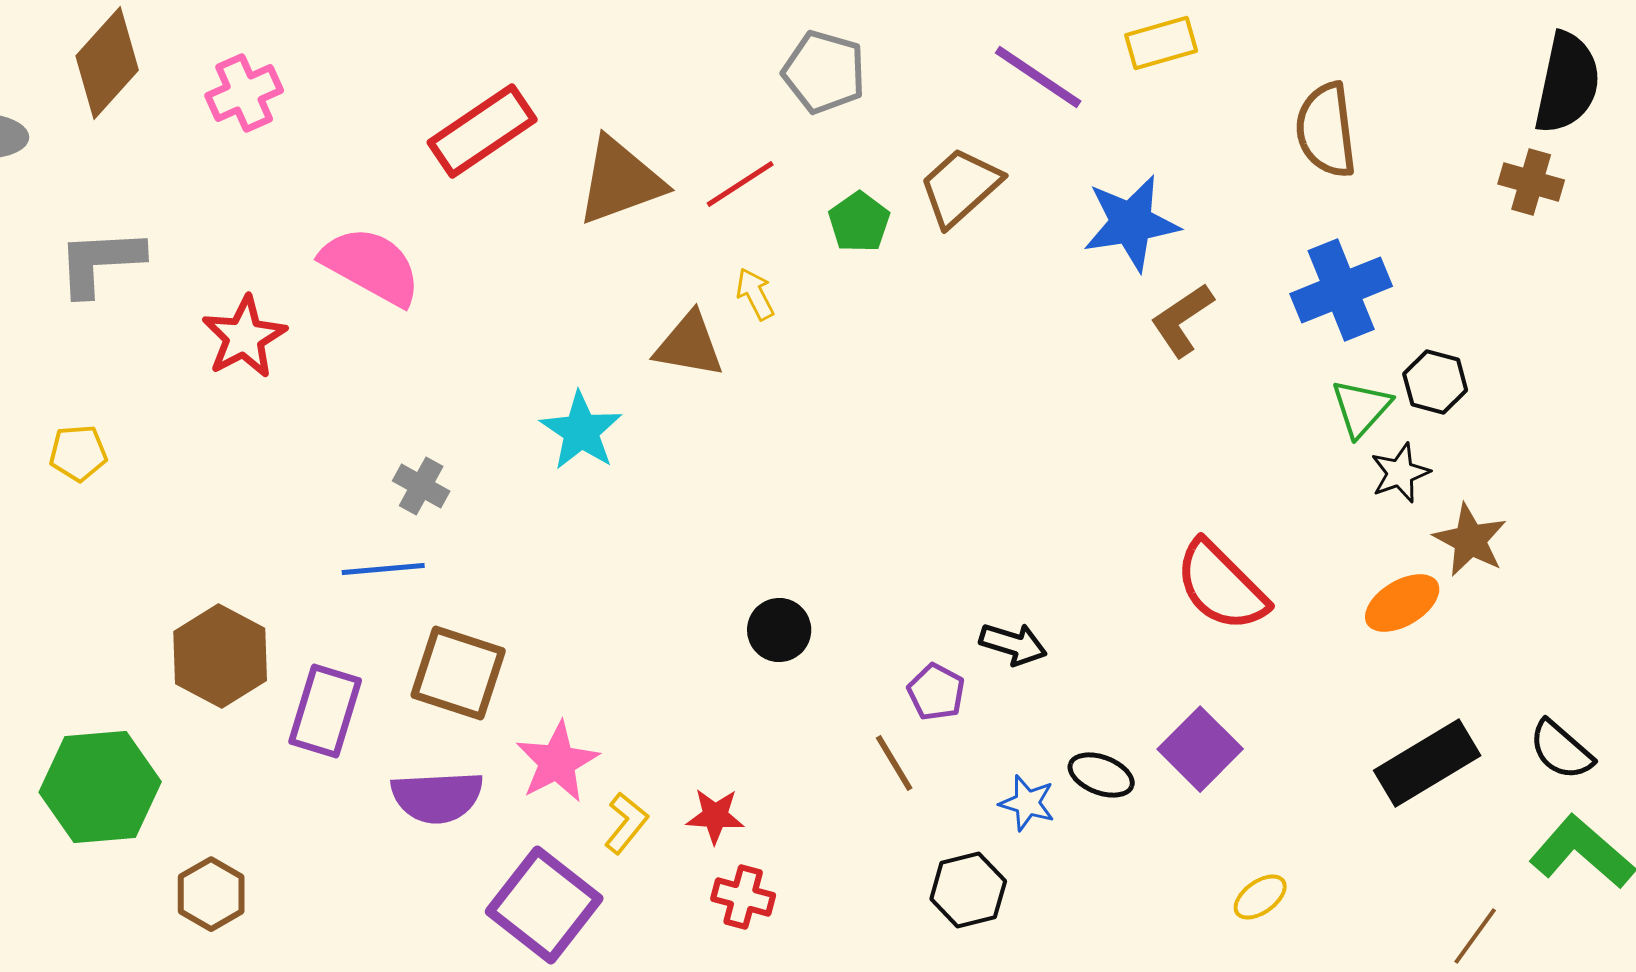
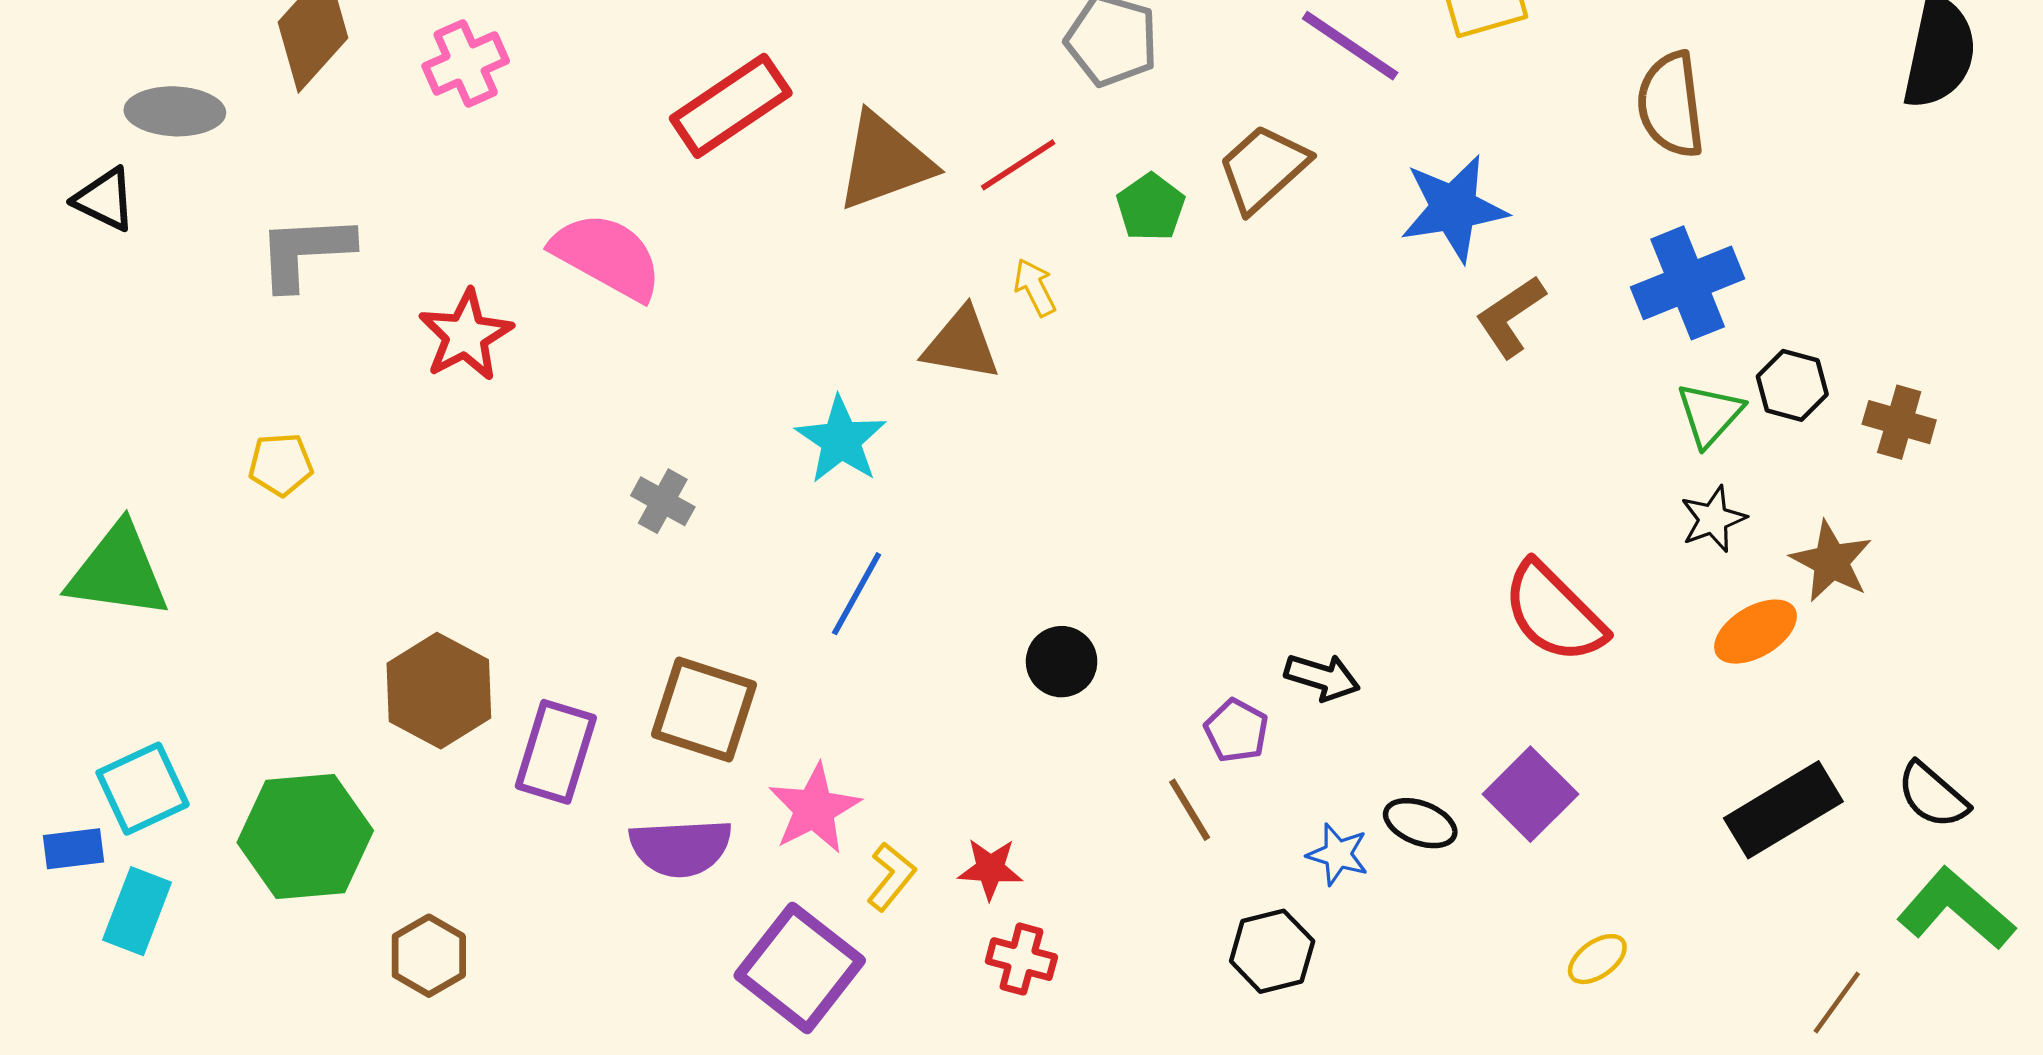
brown cross: (1531, 182) -> (1899, 422), moved
black star: (1400, 473) -> (1713, 519), moved
blue line: (383, 569) -> (857, 594), moved, turned -56

